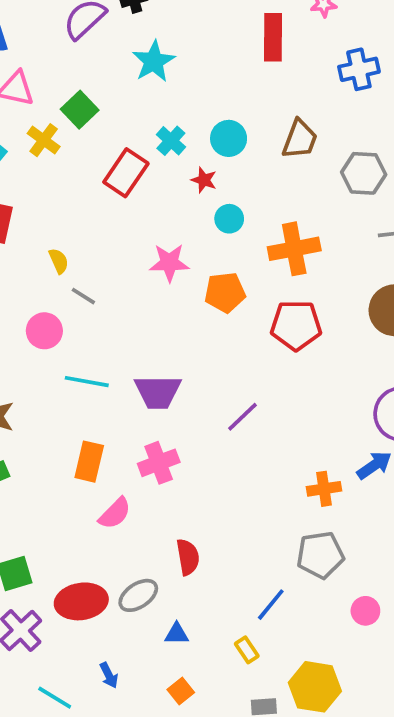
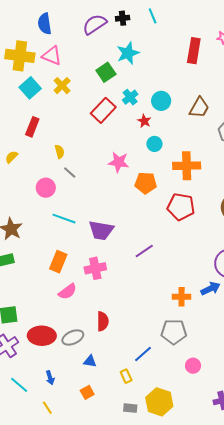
green square: (80, 110) -> (106, 72), moved

